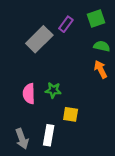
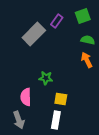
pink semicircle: (29, 94) -> (26, 97), moved
white rectangle: (49, 135) -> (56, 120), moved

